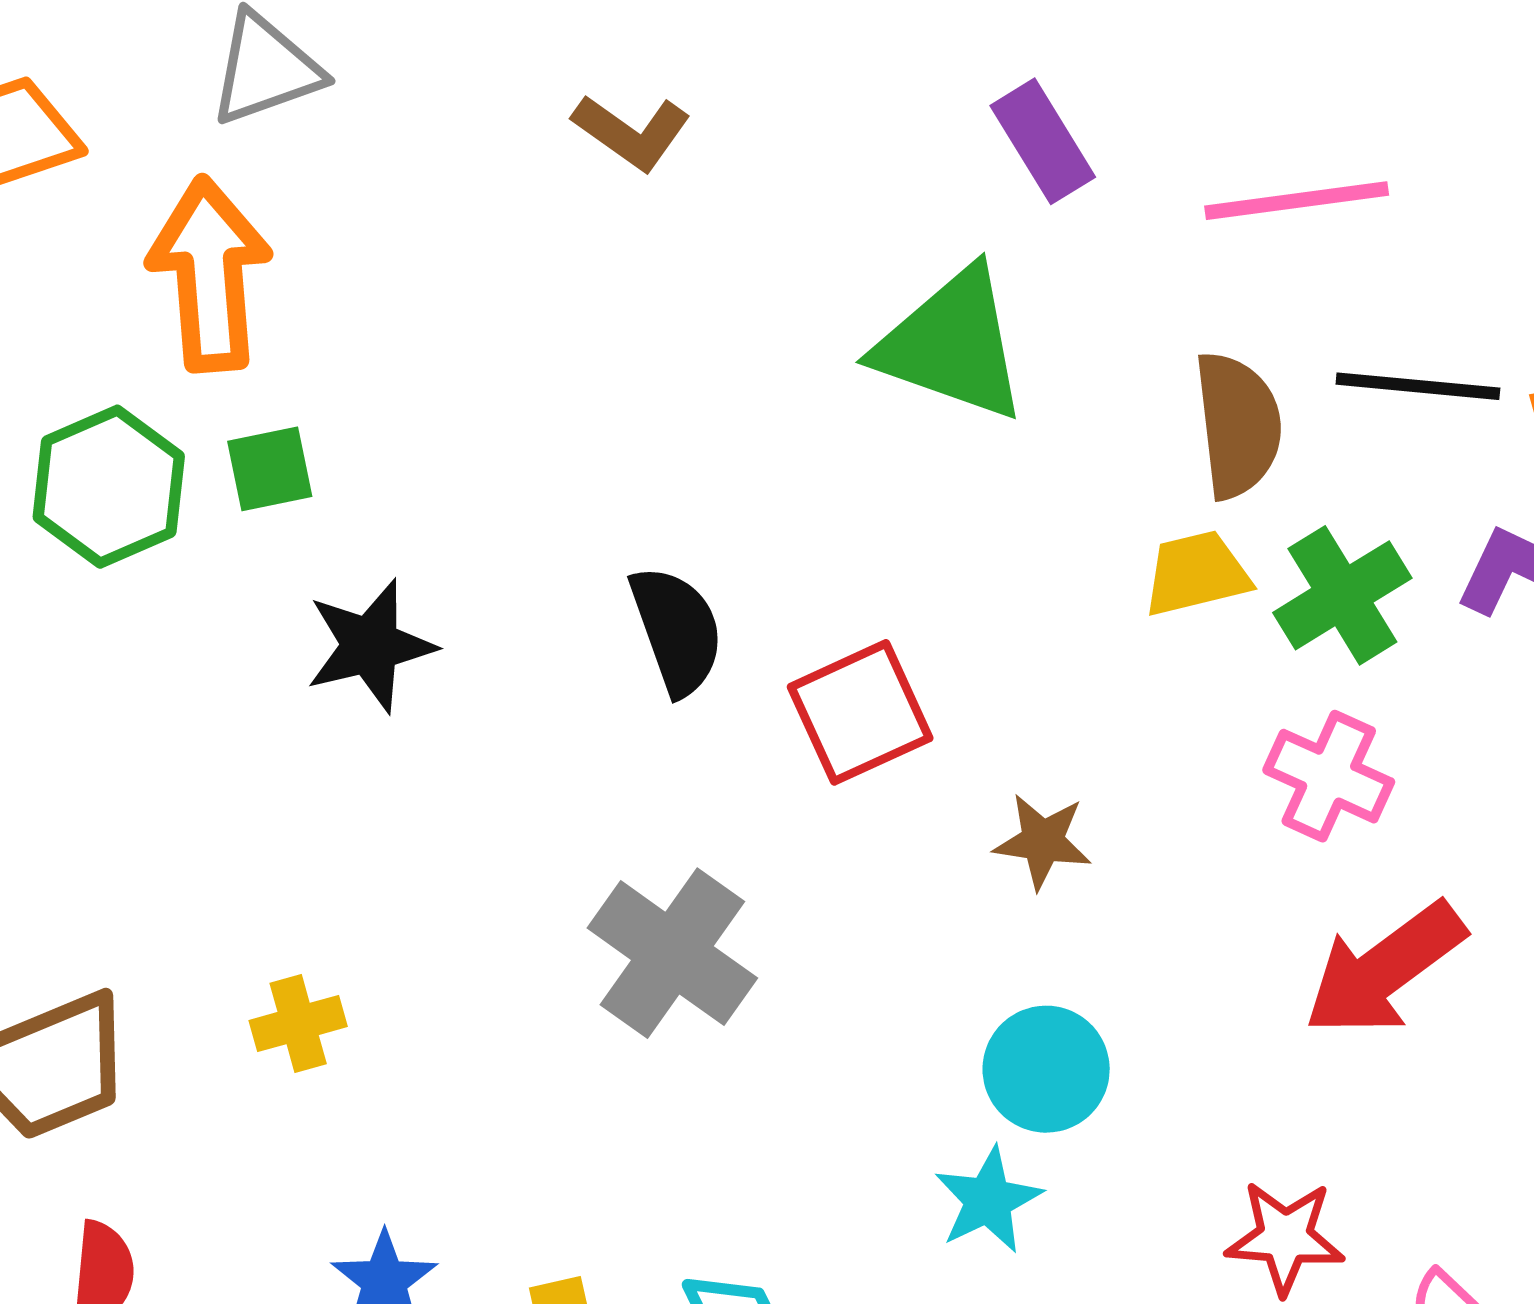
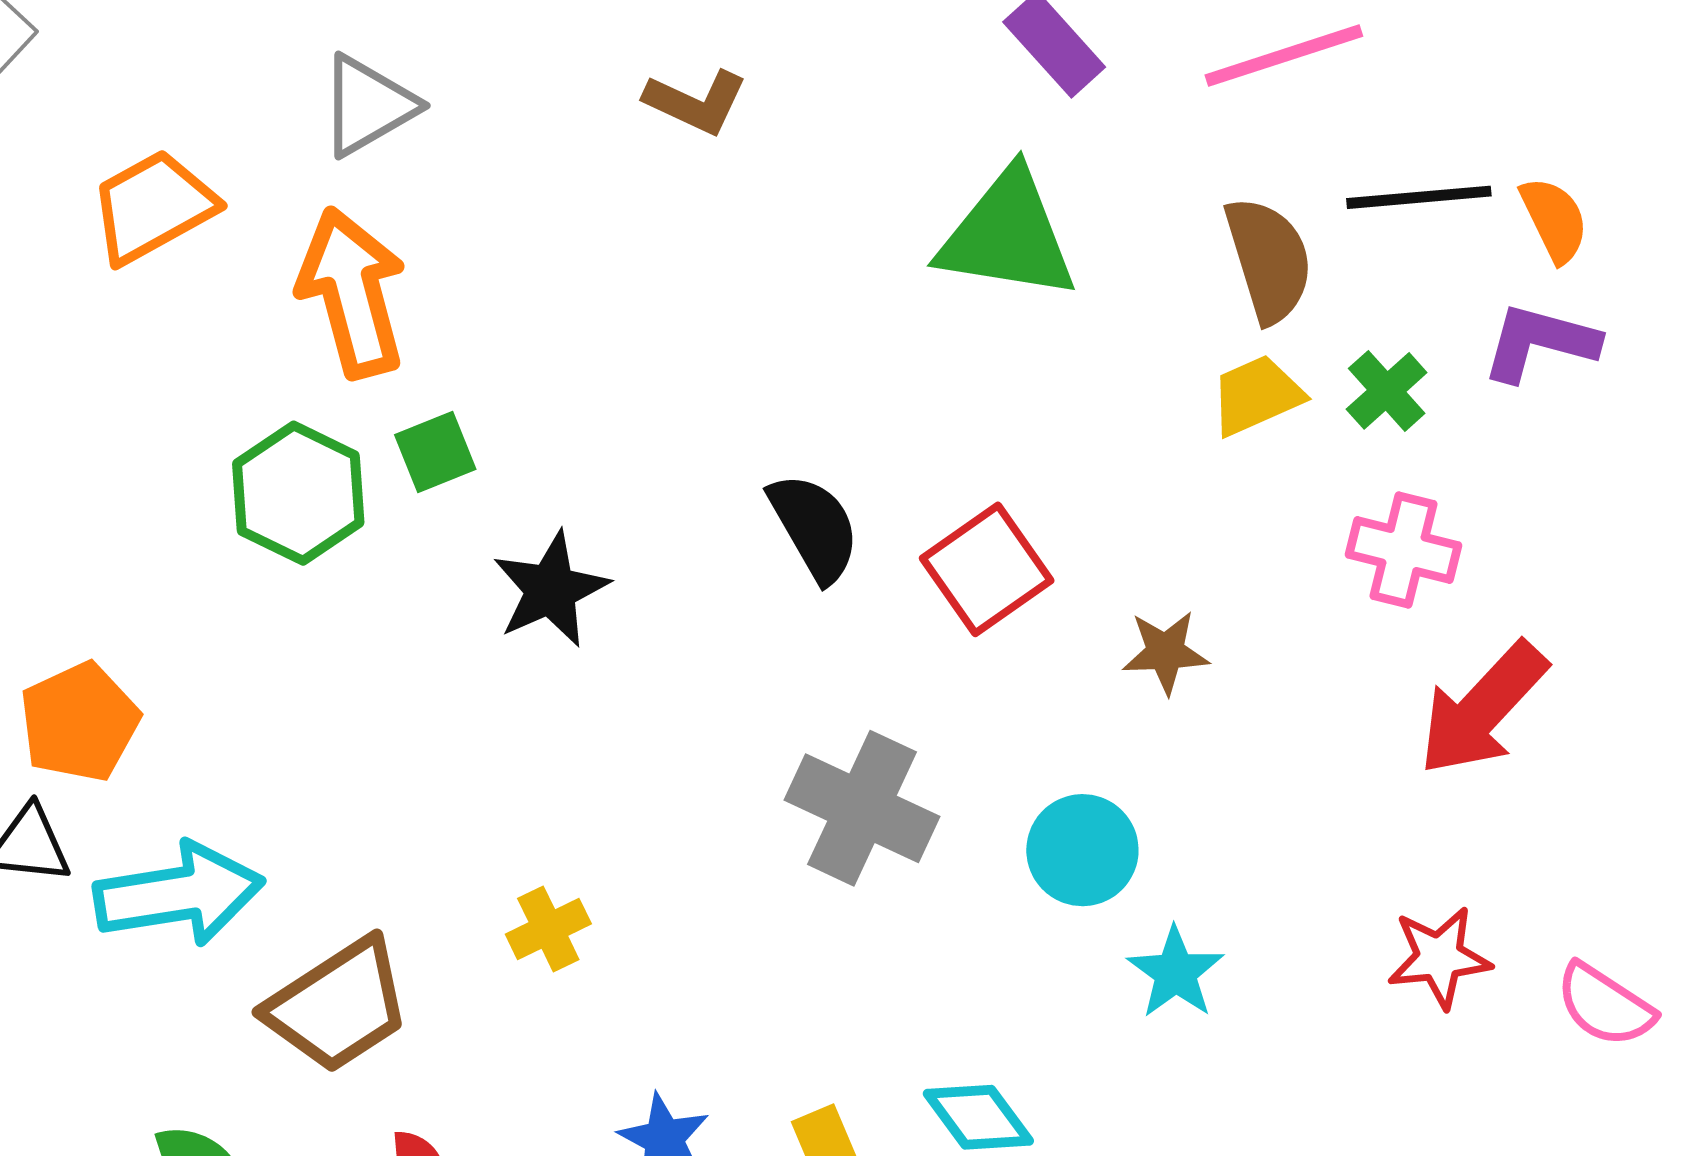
green cross: (1342, 595) -> (1387, 391), size x0.7
cyan circle: (1046, 1069) -> (1082, 850), moved

